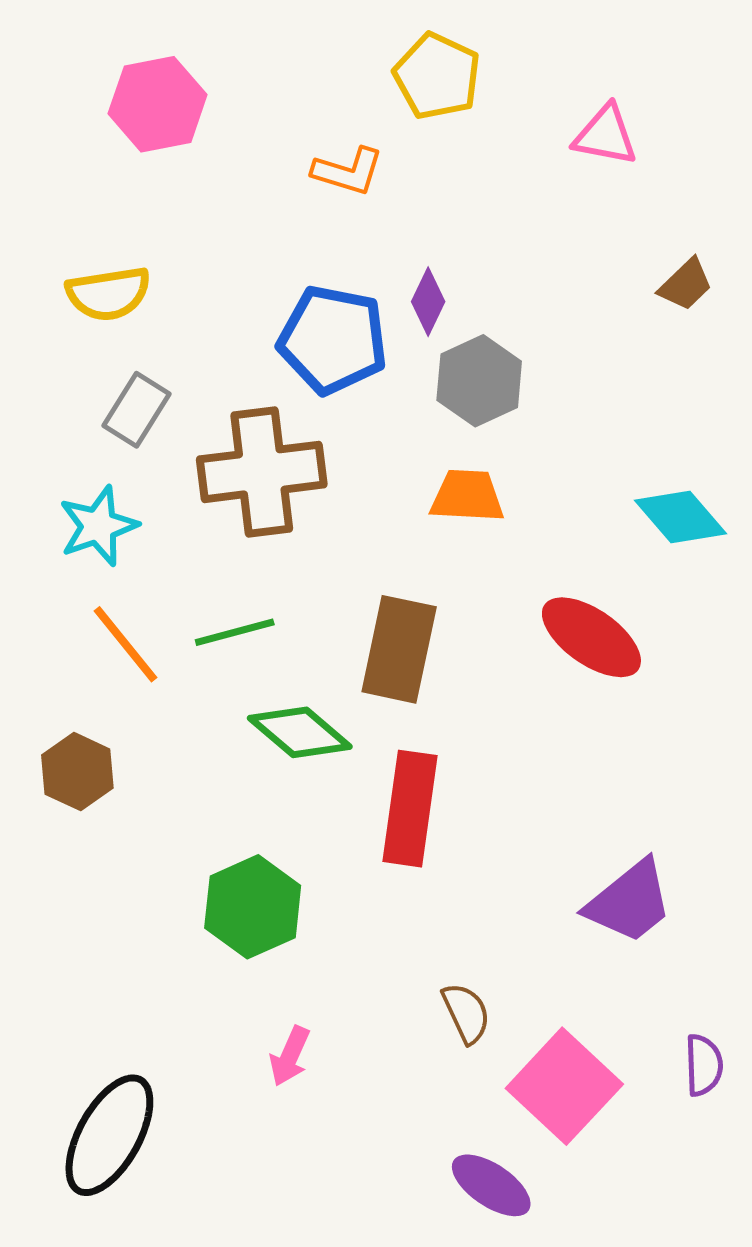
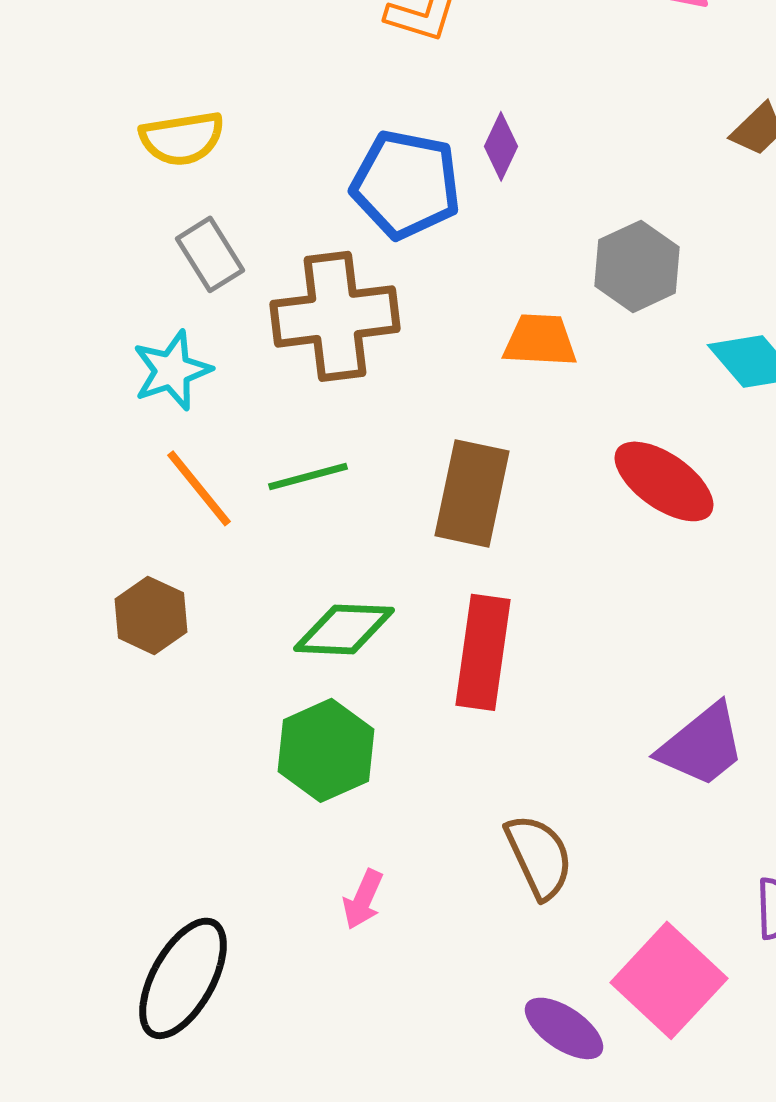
gray hexagon: (479, 381) -> (637, 266), moved
gray rectangle: (136, 410) -> (210, 254), turned -64
green diamond: (300, 732) -> (344, 629), moved, turned -38
brown semicircle: (466, 1013) -> (539, 856), size x1.4
pink square: (564, 1086) -> (669, 980), moved

